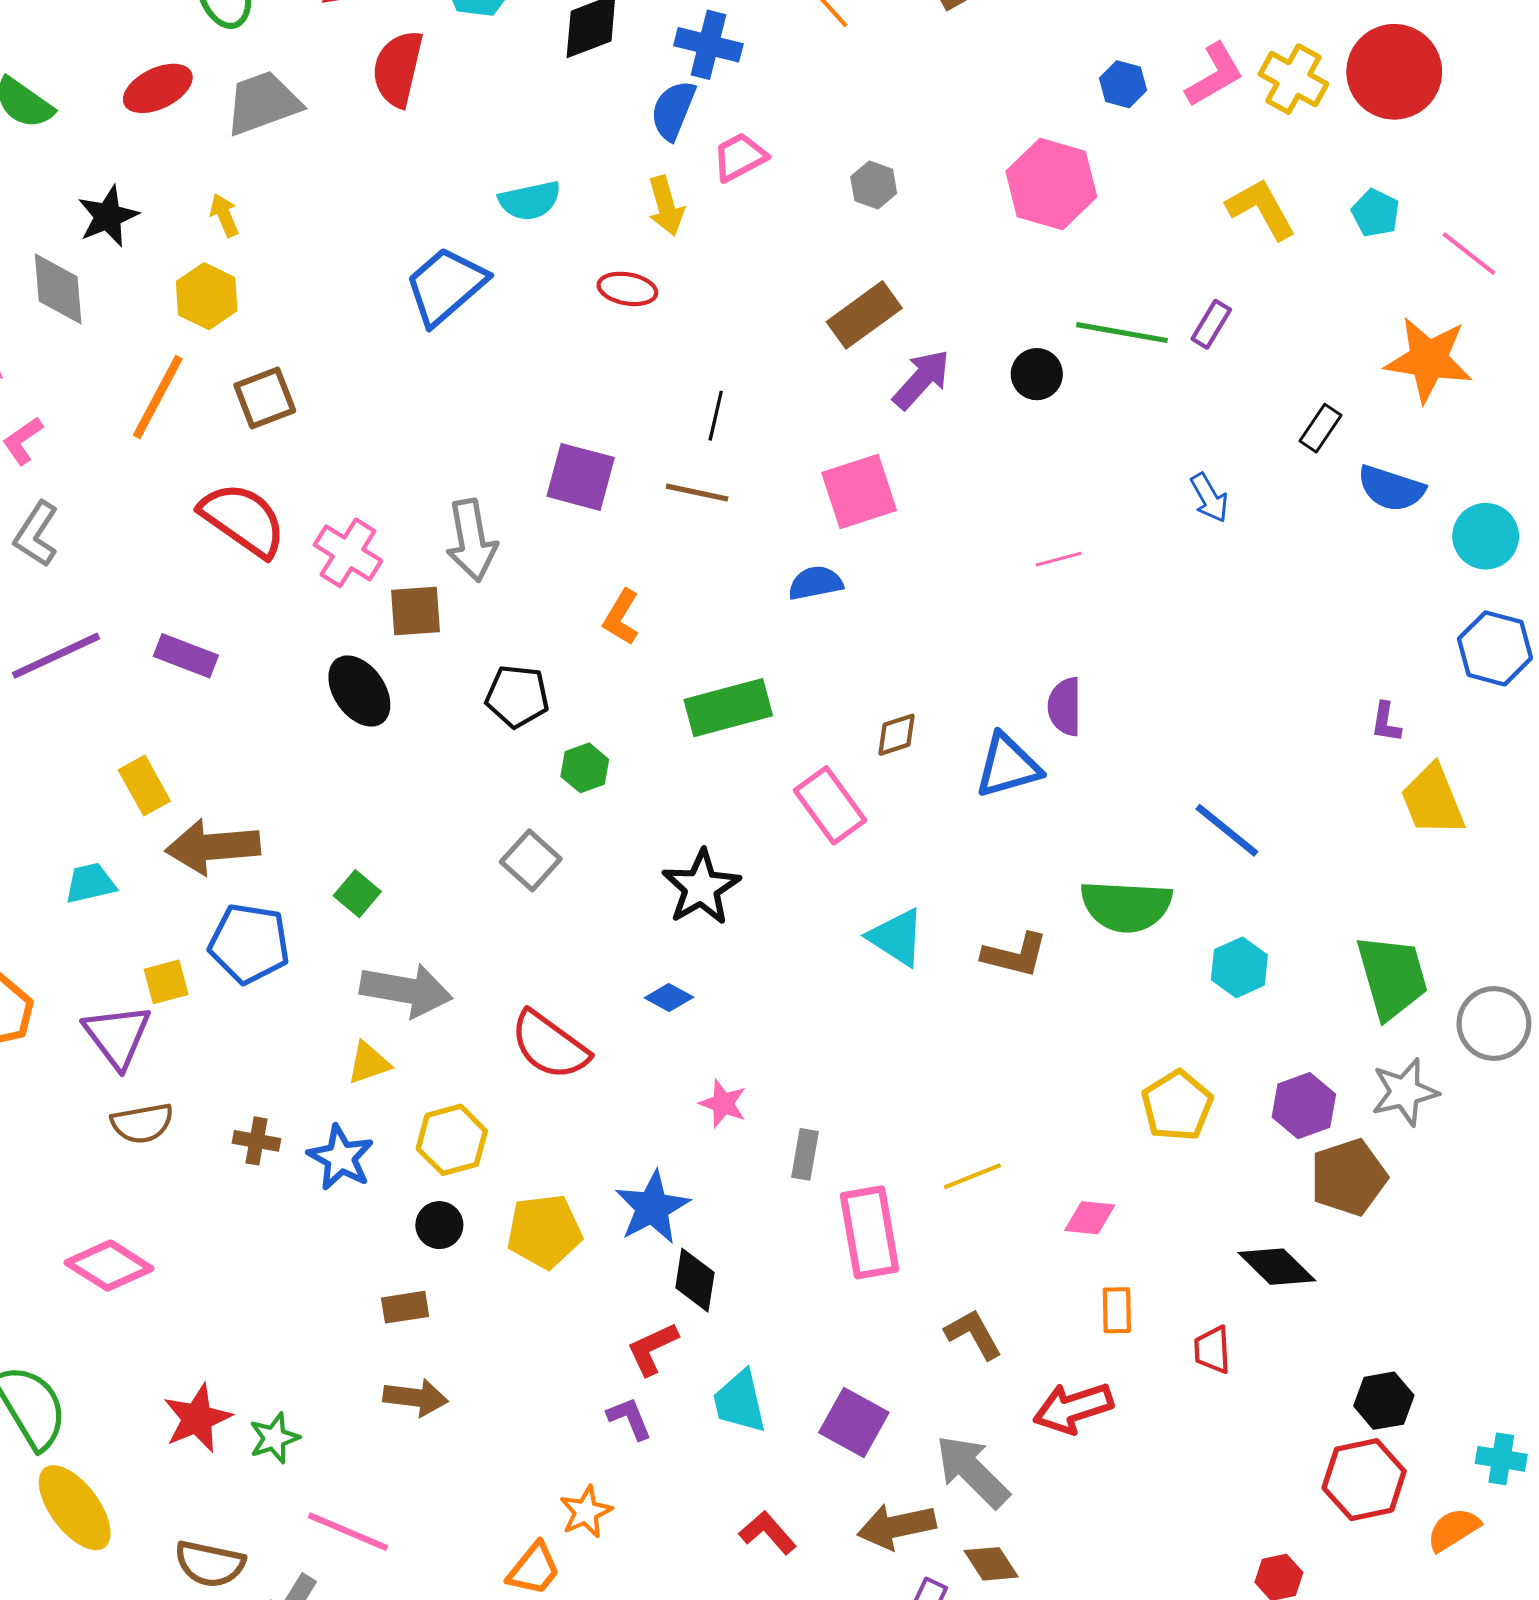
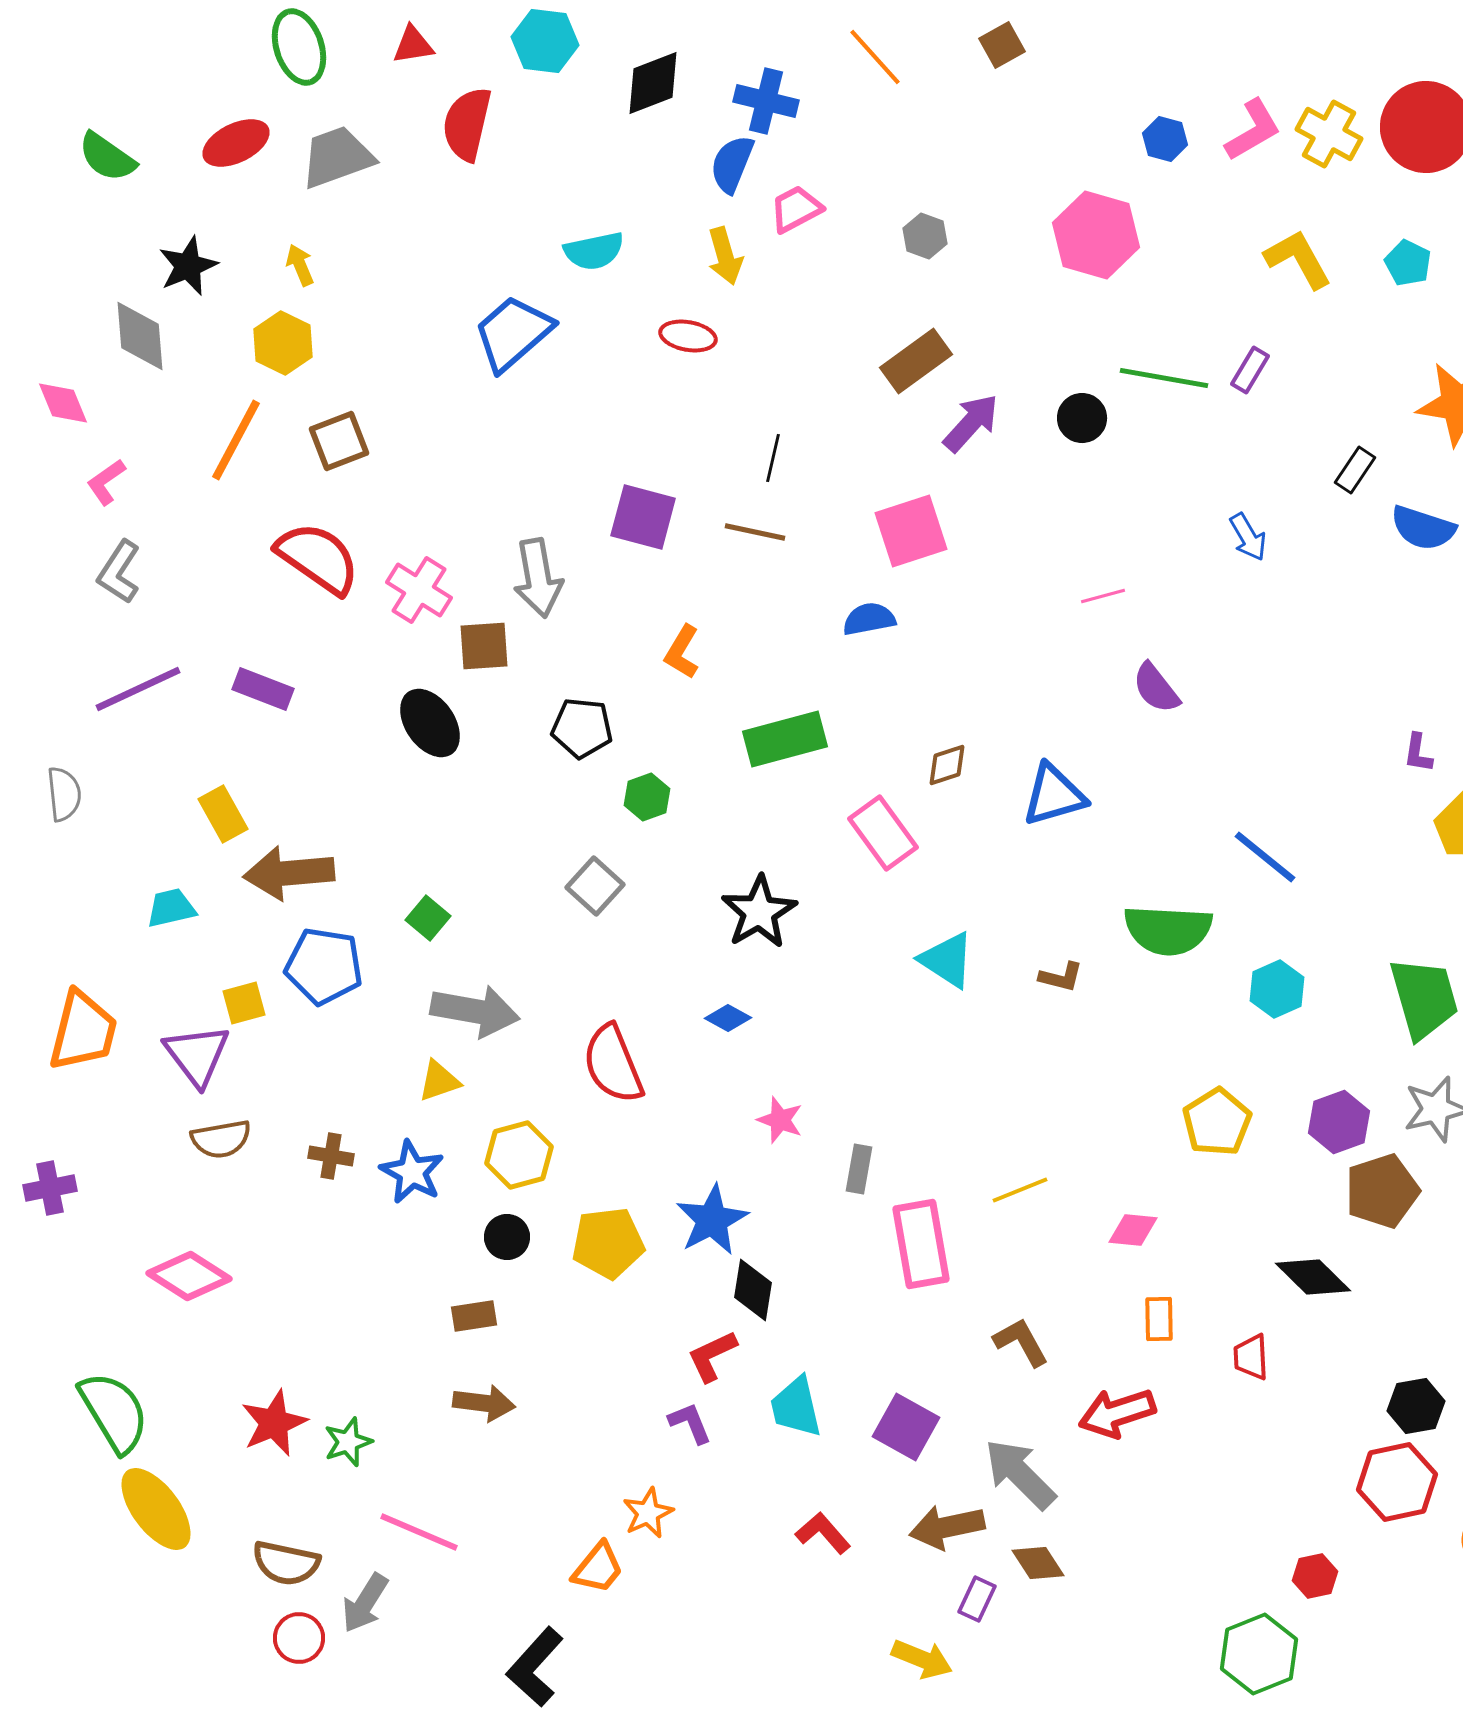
purple semicircle: (1065, 707) -> (1156, 688), moved, turned -38
brown L-shape: (1015, 955) -> (1061, 977), size x0.7
red semicircle: (550, 1045) -> (613, 1064), turned 32

